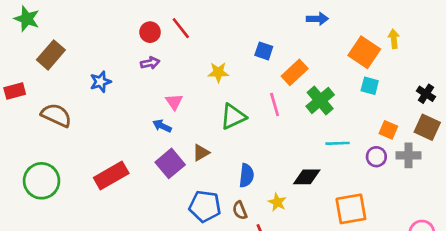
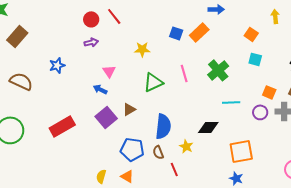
yellow arrow: (394, 39) -> (275, 16), moved
orange square: (364, 52) -> (251, 34), size x0.6
orange rectangle: (295, 72) -> (199, 32), moved
blue star: (100, 82) -> (57, 65), moved
blue semicircle: (246, 175) -> (163, 126), size x1.4

